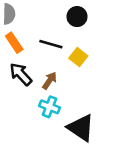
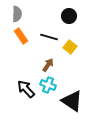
black arrow: (21, 74) -> (26, 89), moved

